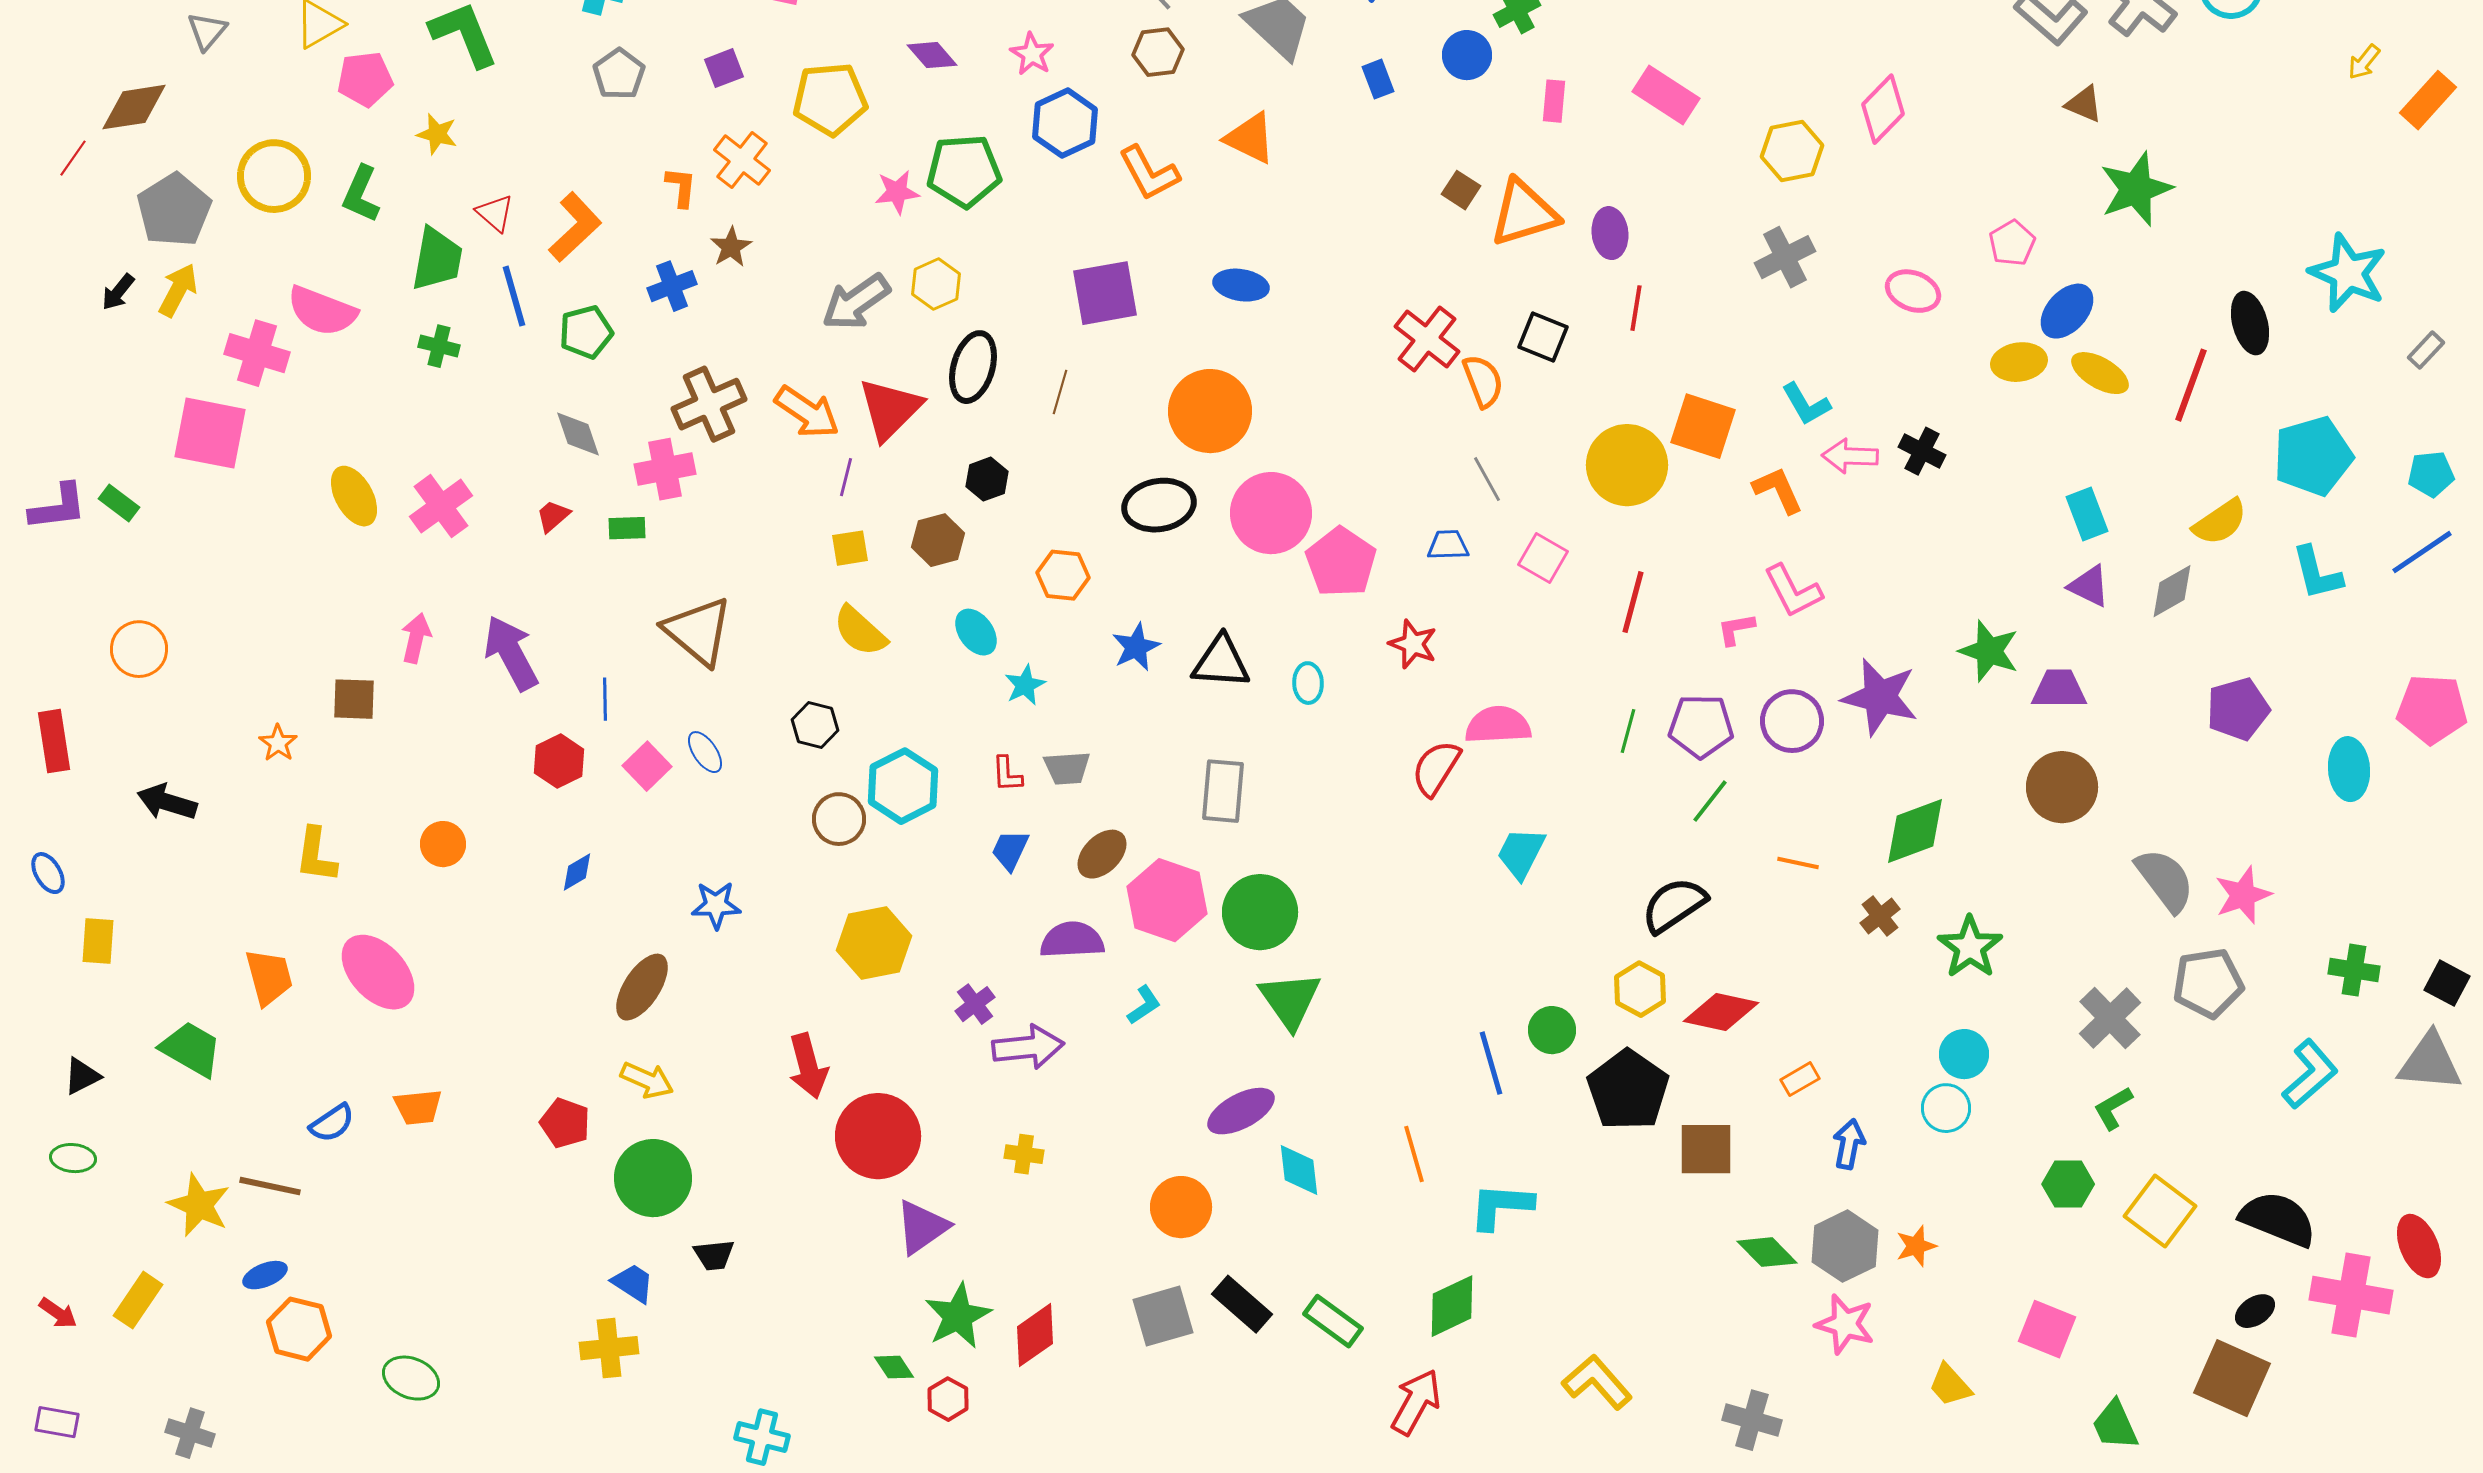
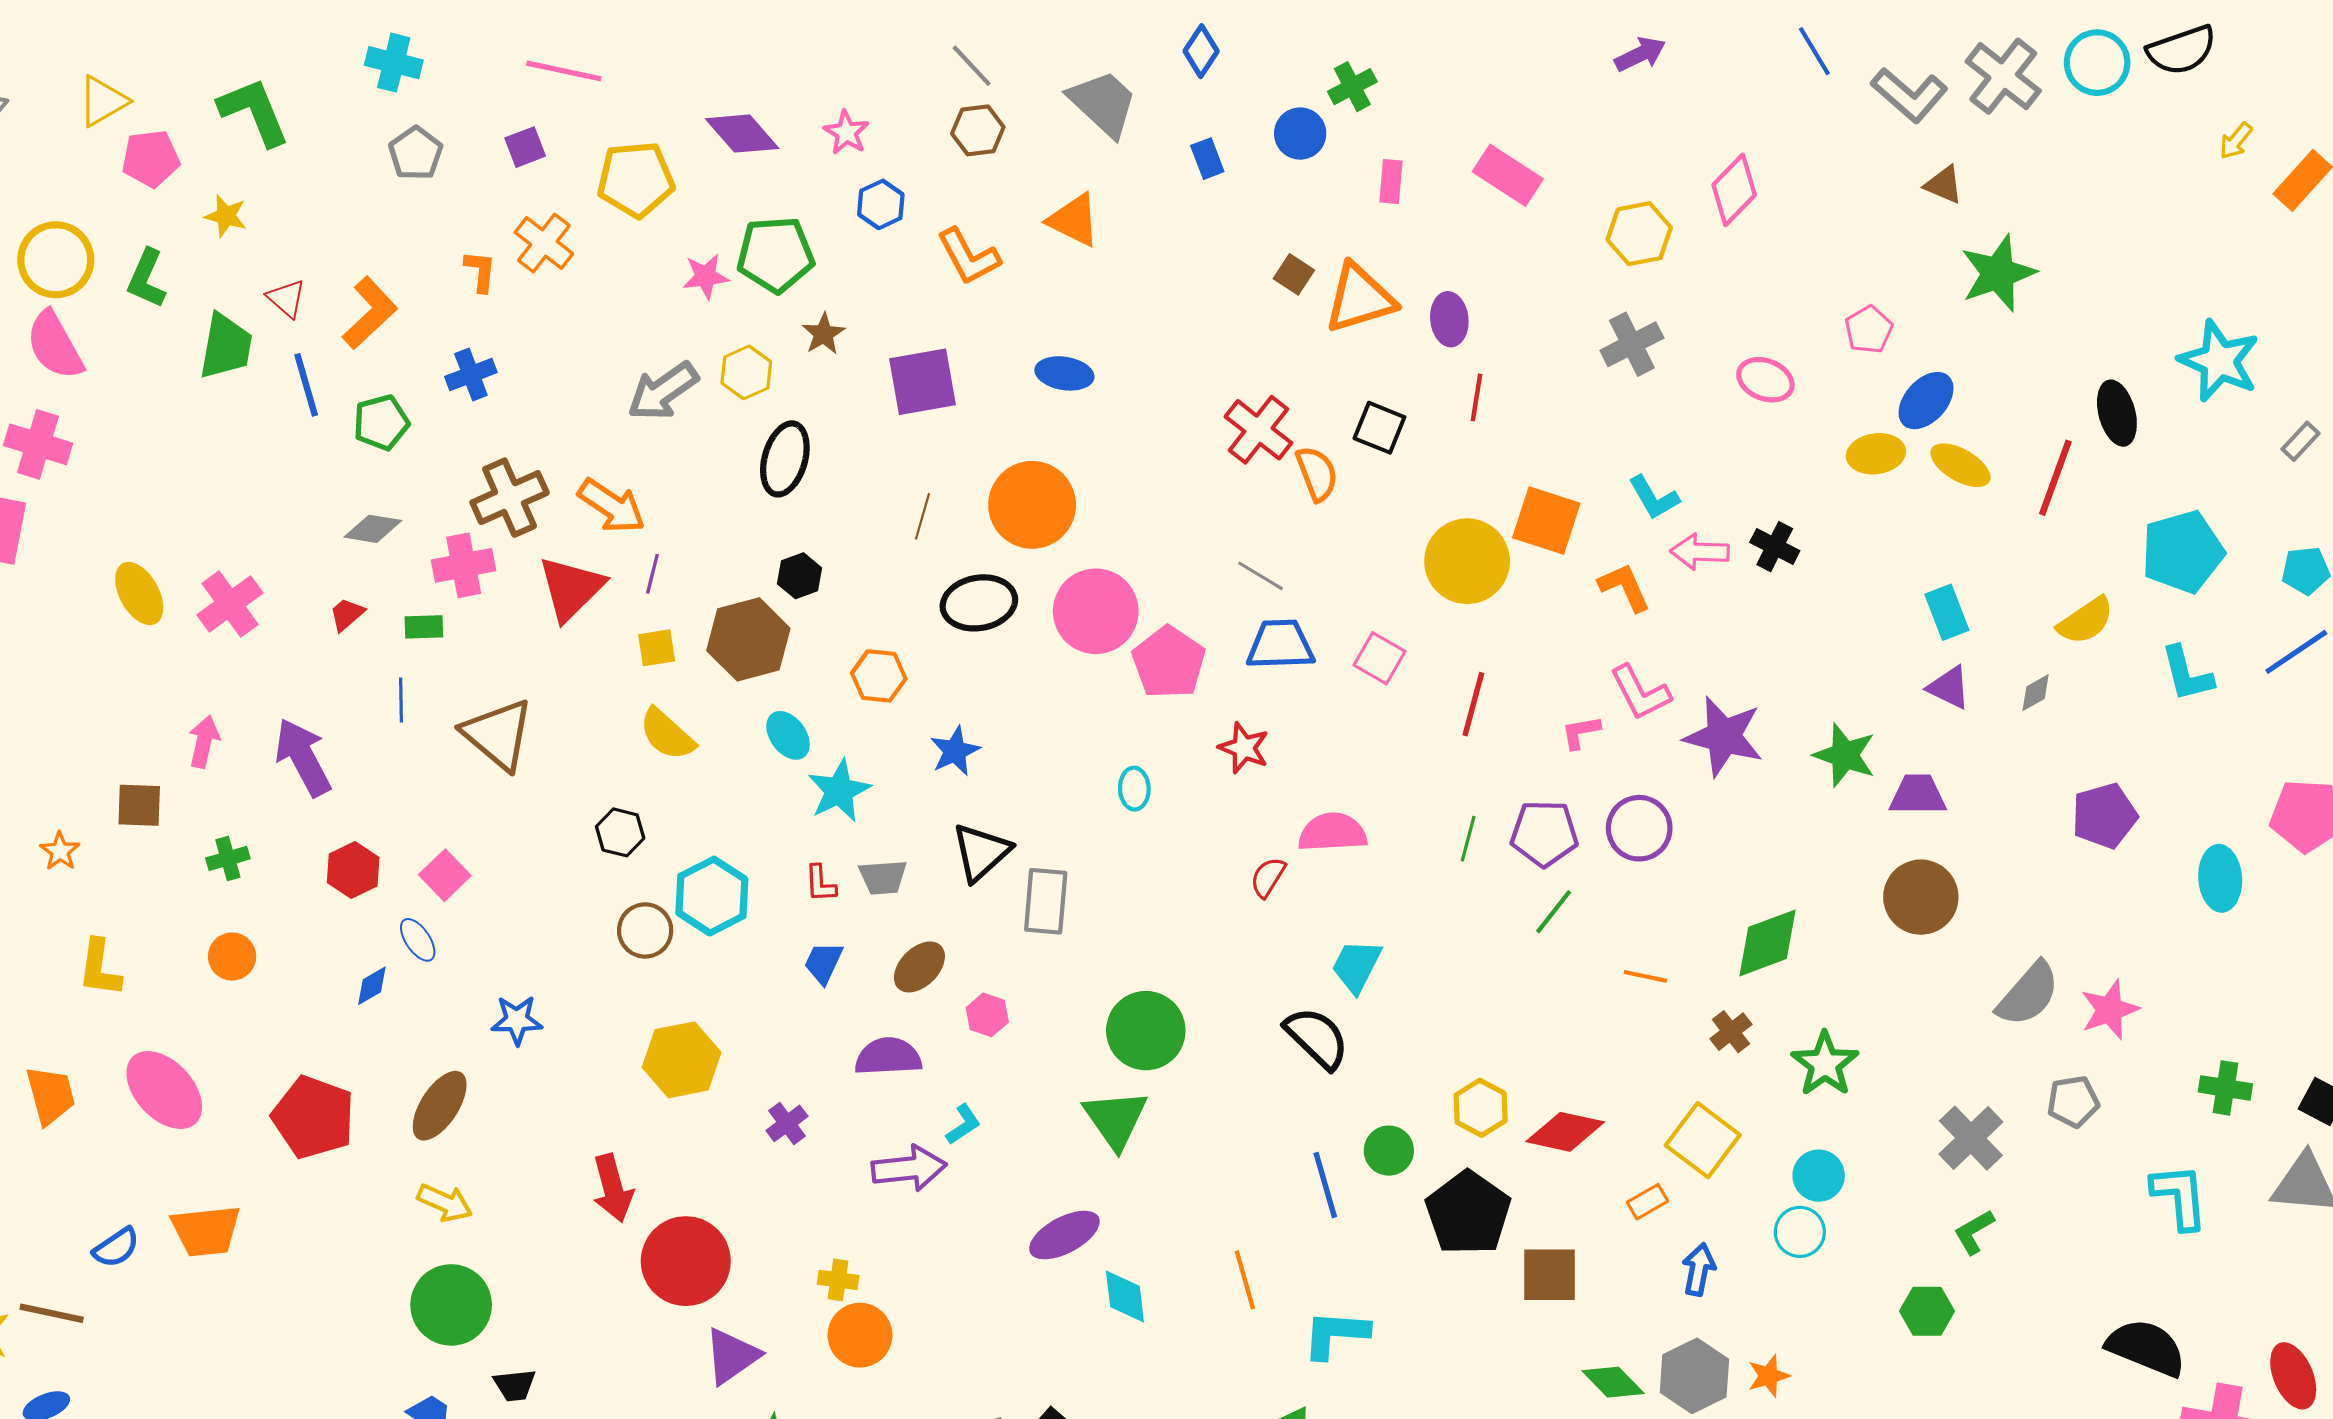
purple diamond: (932, 55) -> (742, 134), size x1.4
blue hexagon: (1065, 123) -> (881, 204), size x0.7
brown star: (731, 247) -> (823, 334), moved
pink semicircle: (322, 311) -> (55, 345), moved, turned 40
green cross: (439, 346) -> (228, 858), moved, turned -30
brown line: (1060, 392) -> (923, 516), moved
red triangle: (890, 409) -> (571, 588), moved
gray diamond: (578, 434) -> (373, 529), turned -62
gray line: (1487, 479) -> (1261, 576), moved, turned -30
brown hexagon: (938, 540) -> (748, 639), size x1.5
blue trapezoid: (1448, 545) -> (1280, 645), size x1.6
gray diamond: (2172, 591) -> (2036, 693), size x0.7
black triangle: (1221, 662) -> (981, 852), moved, turned -46
cyan star: (1025, 685) -> (839, 791), size x1.5
purple star: (1880, 697) -> (1724, 736), moved
blue line: (605, 699) -> (401, 700), moved
blue ellipse: (705, 752) -> (418, 940), moved
red semicircle: (1436, 768) -> (1268, 877), size x0.7
gray semicircle: (2165, 880) -> (2028, 994), turned 78
pink hexagon: (1167, 900) -> (987, 1015), size x0.5
black semicircle: (1674, 905) -> (1317, 1038), moved, turned 78
green circle: (1260, 912) -> (1146, 1031), moved
gray pentagon: (2208, 983) -> (2073, 1102), size x0.7
purple arrow: (1028, 1047) -> (909, 1168), moved
cyan L-shape: (2310, 1074) -> (2180, 1196), turned -54
orange trapezoid: (418, 1107) -> (206, 1231), size x1.4
red pentagon: (565, 1123) -> (313, 1117), moved, size x1.6
orange circle: (1181, 1207) -> (860, 1335), moved
yellow square: (2160, 1211) -> (1703, 1140), moved

